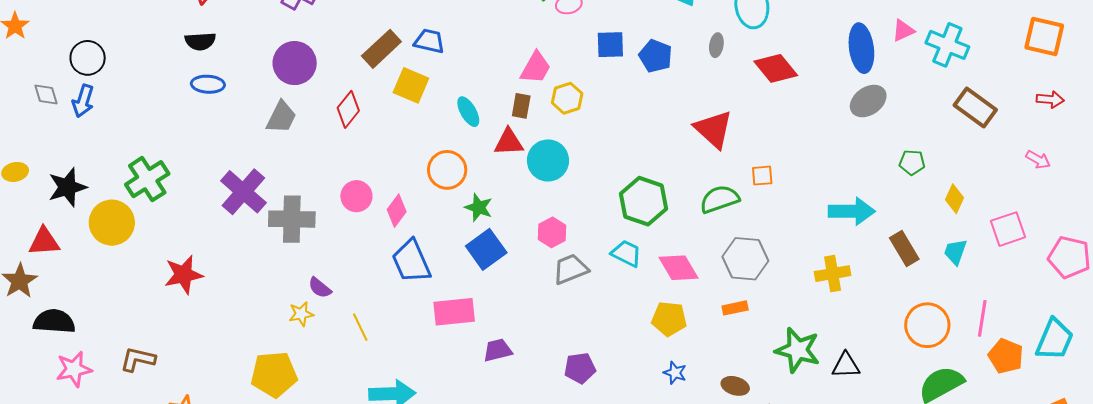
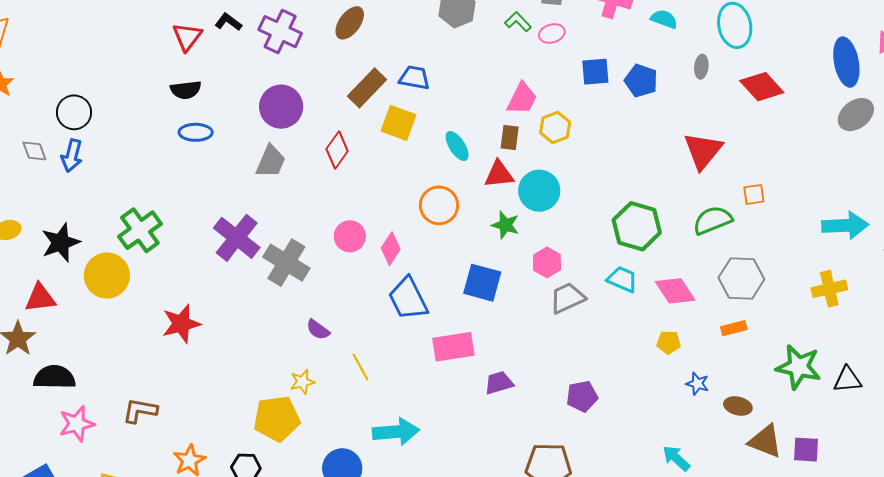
red triangle: (714, 129) -> (703, 151), turned 30
green star: (479, 207) -> (505, 225), moved
gray cross: (292, 219) -> (286, 263), turned 33
blue square: (486, 249) -> (482, 283), turned -36
yellow star: (301, 314) -> (302, 382), moved
yellow pentagon: (669, 319) -> (669, 342), size x0.7
blue star: (675, 373) -> (697, 384), moved

